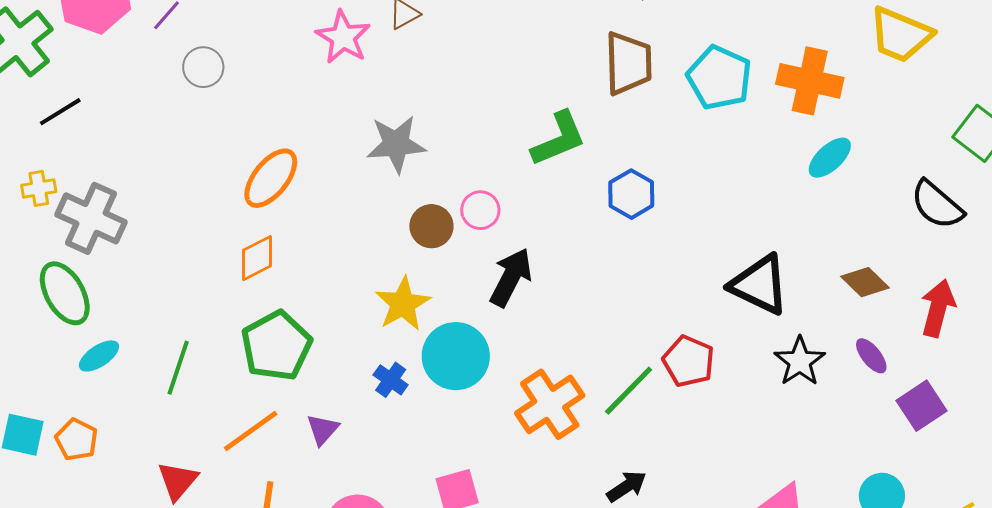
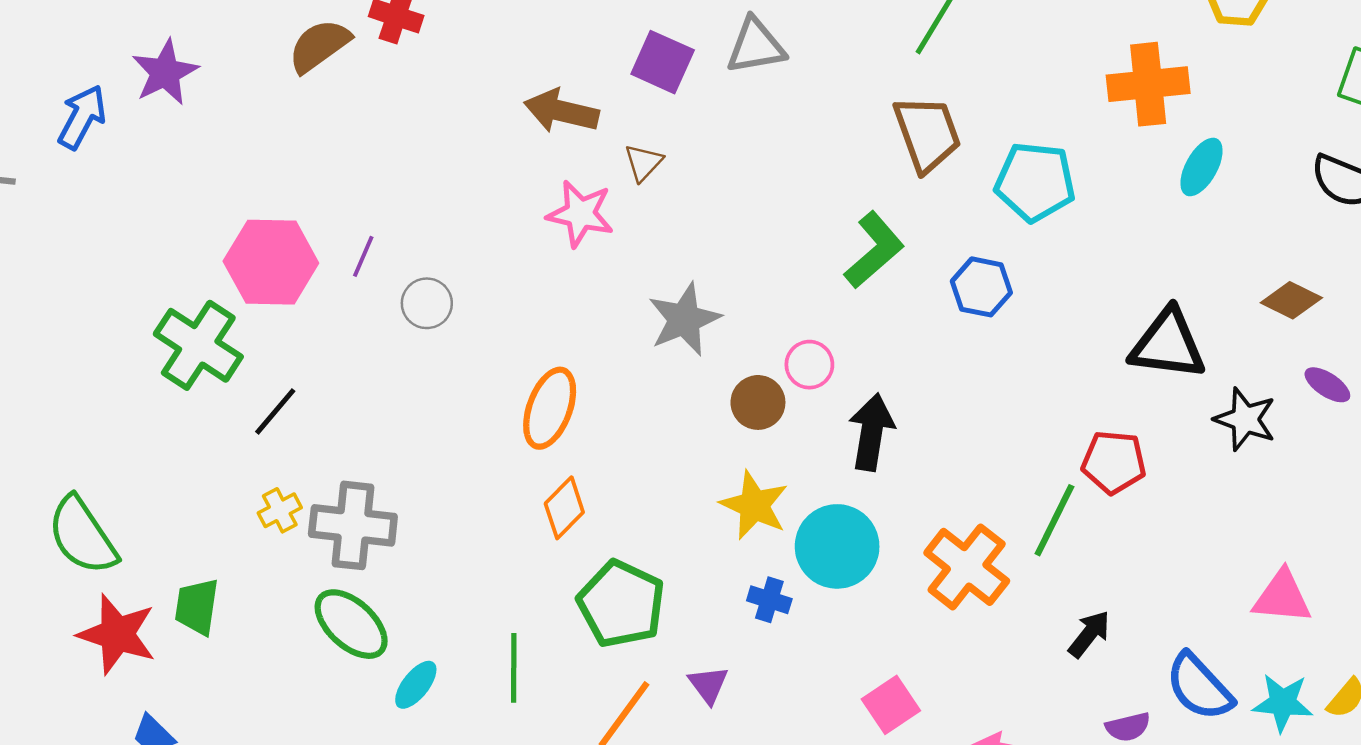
cyan pentagon: (719, 78) -> (1035, 182), moved

